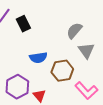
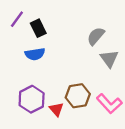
blue semicircle: (38, 58) -> (35, 54), moved
brown hexagon: (62, 71) -> (78, 96), moved

